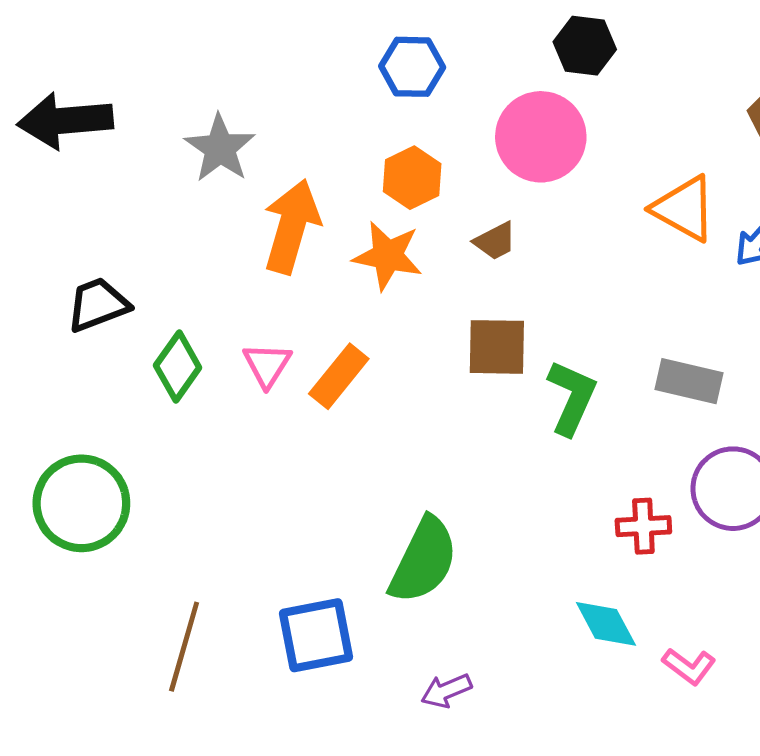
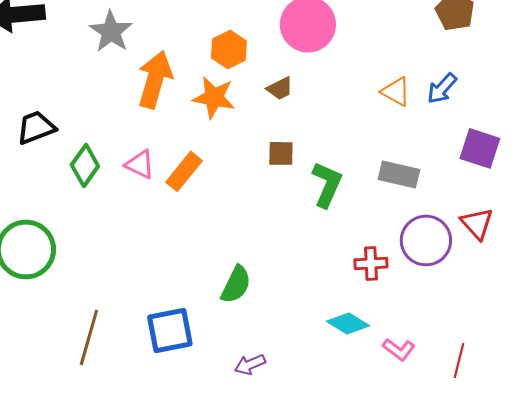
orange triangle: (684, 208) -> (396, 91), moved, size x0.7
brown square: (497, 347) -> (281, 153), size x0.7
pink triangle: (267, 365) -> (140, 164), turned -36
green semicircle: (424, 560) -> (236, 284), size x0.7
cyan diamond: (606, 624) -> (348, 323), turned -30

